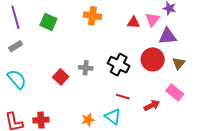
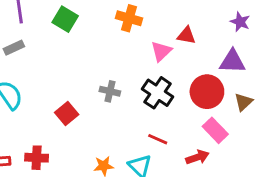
pink triangle: (152, 19) -> (161, 51), moved
red square: (61, 77) -> (67, 114), moved
pink rectangle: (175, 92) -> (215, 130), moved

